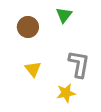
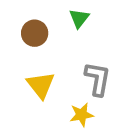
yellow triangle: (33, 69) -> (41, 85), size x1.4

